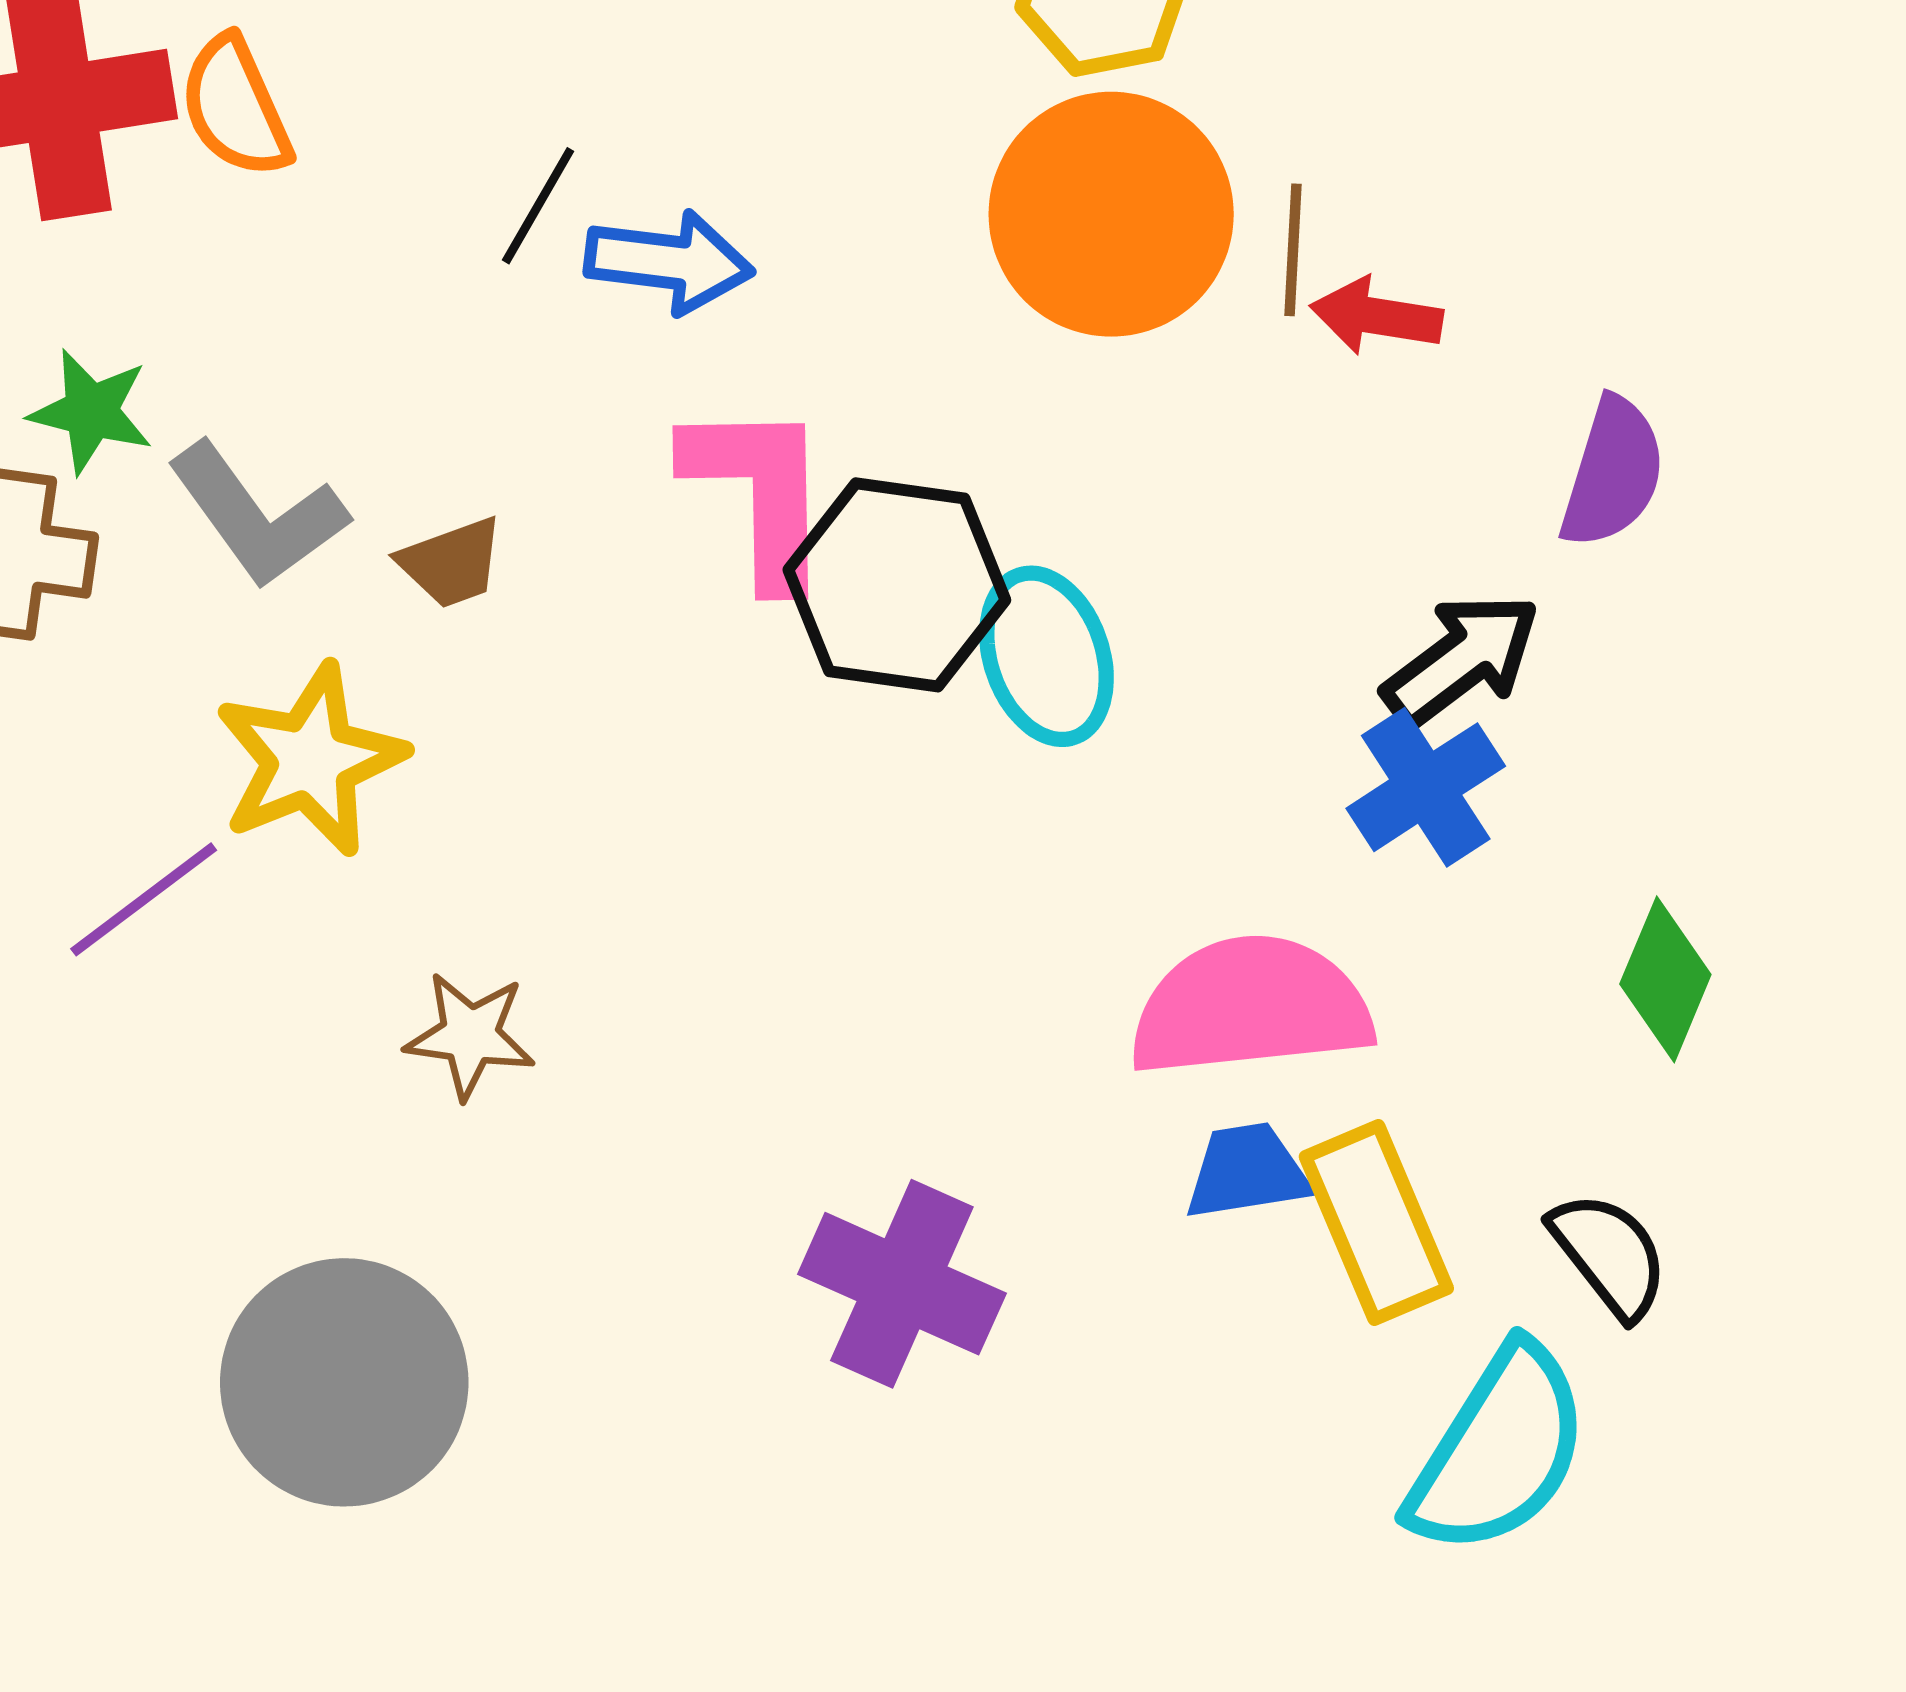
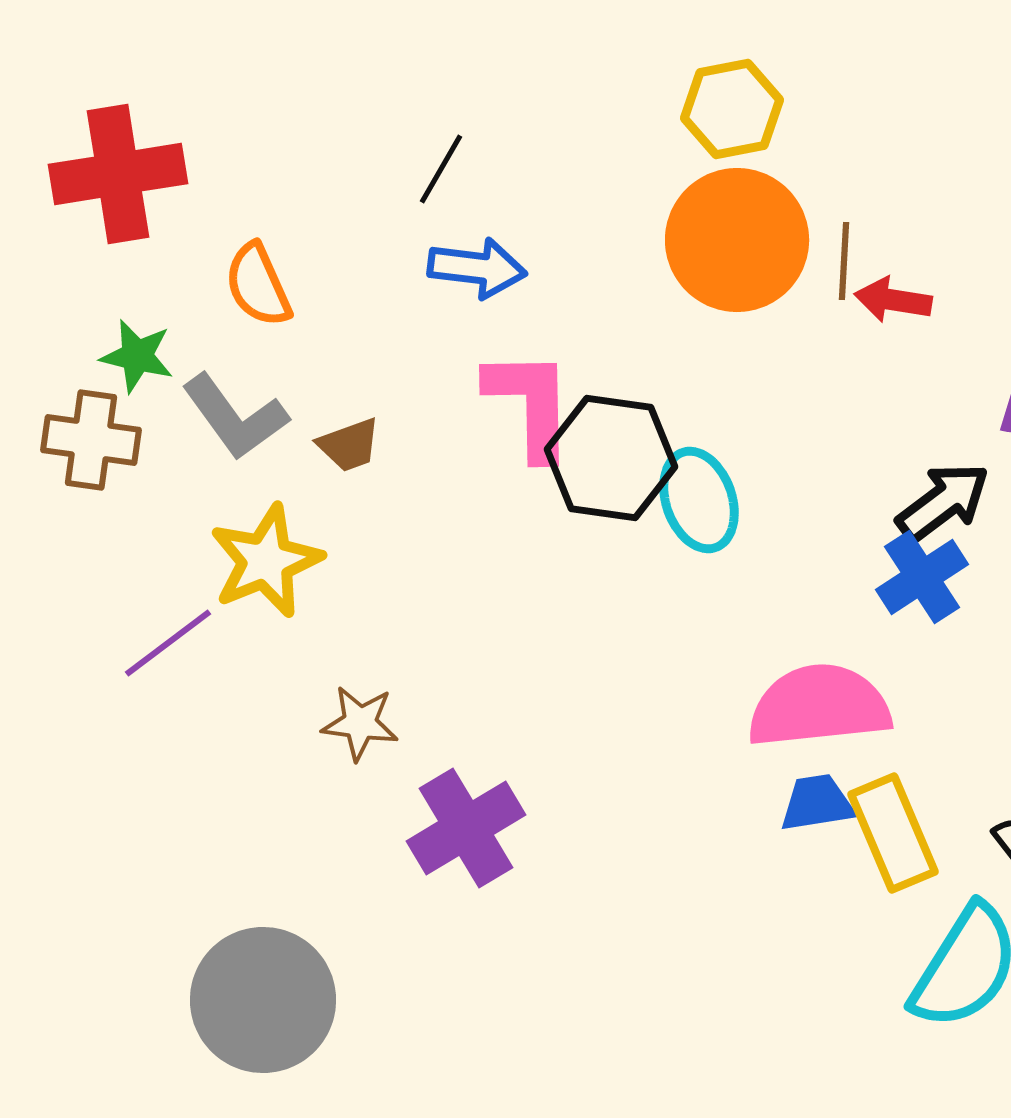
orange semicircle: (235, 107) -> (258, 285), moved
black line: (538, 206) -> (441, 169), moved
purple cross: (902, 1284) -> (466, 828), moved, turned 35
gray circle: (344, 1382) -> (263, 1000), moved

